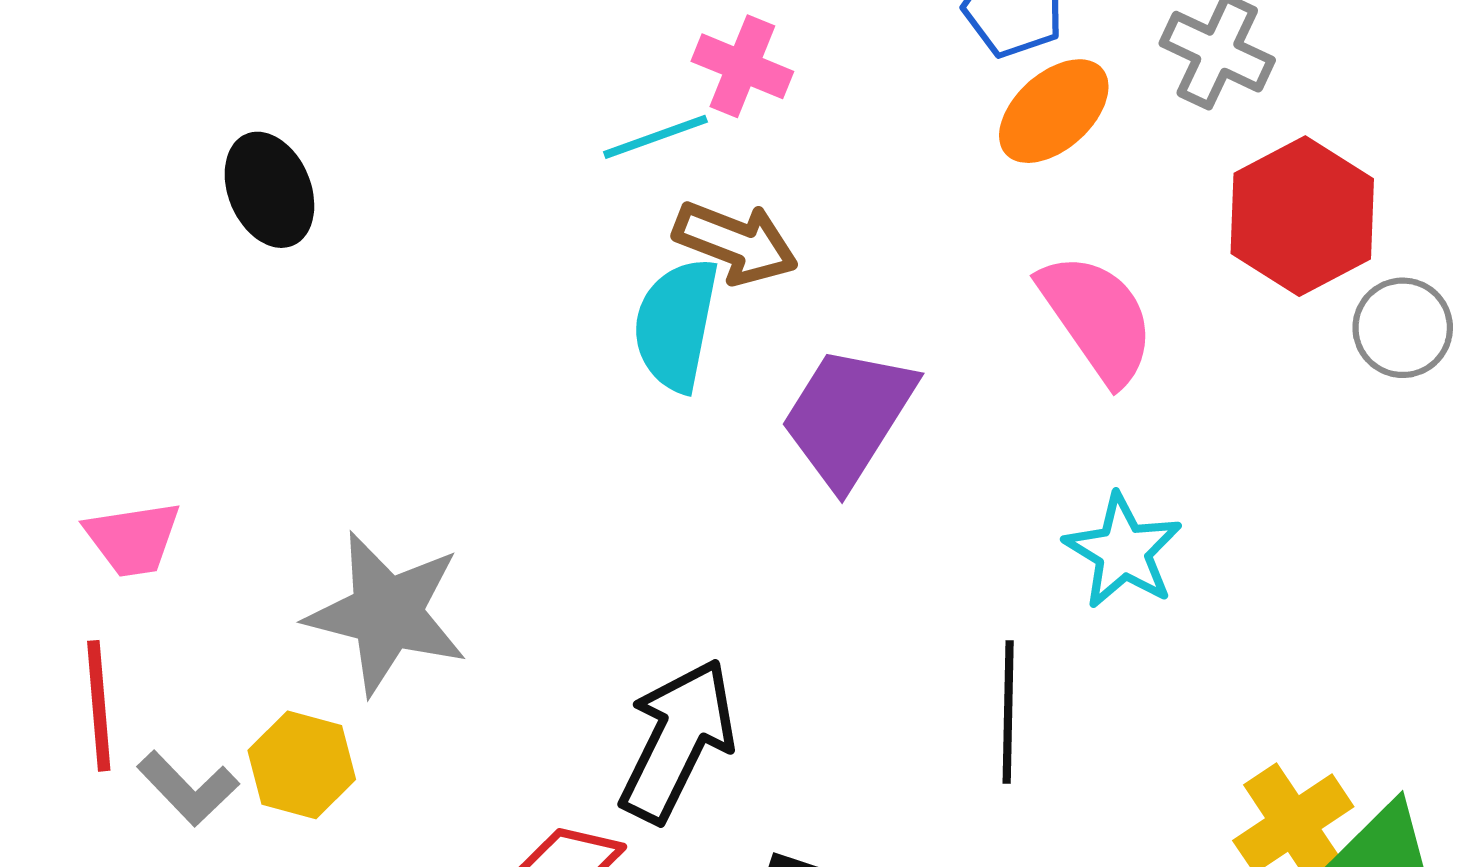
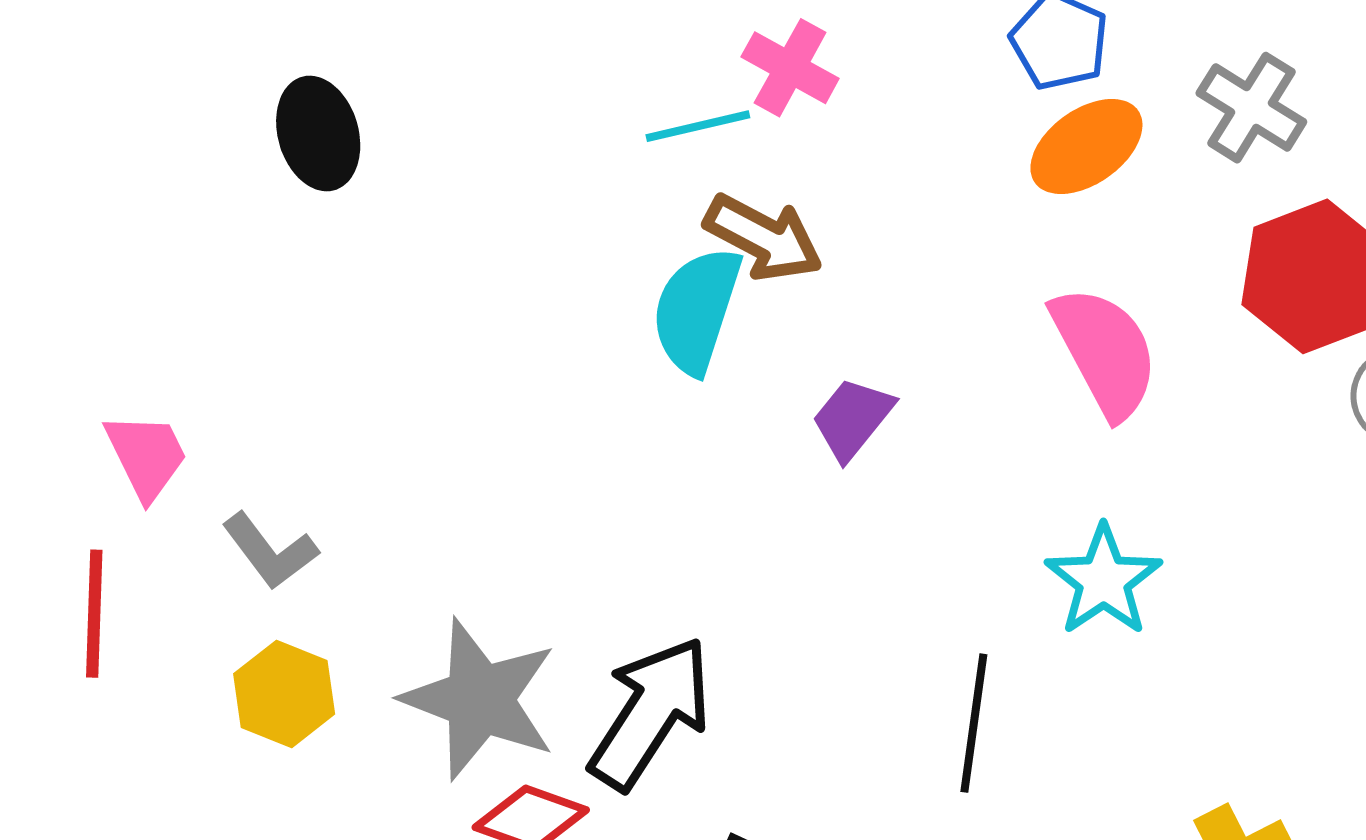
purple trapezoid: (848, 416) -> (853, 419), size x0.6
pink trapezoid: (133, 539) -> (146, 456), turned -114
gray star: (387, 613) -> (480, 699), moved
gray L-shape: (188, 788) -> (270, 551), moved

